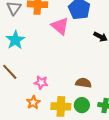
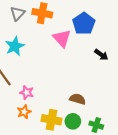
pink star: (41, 82) -> (27, 92), moved

